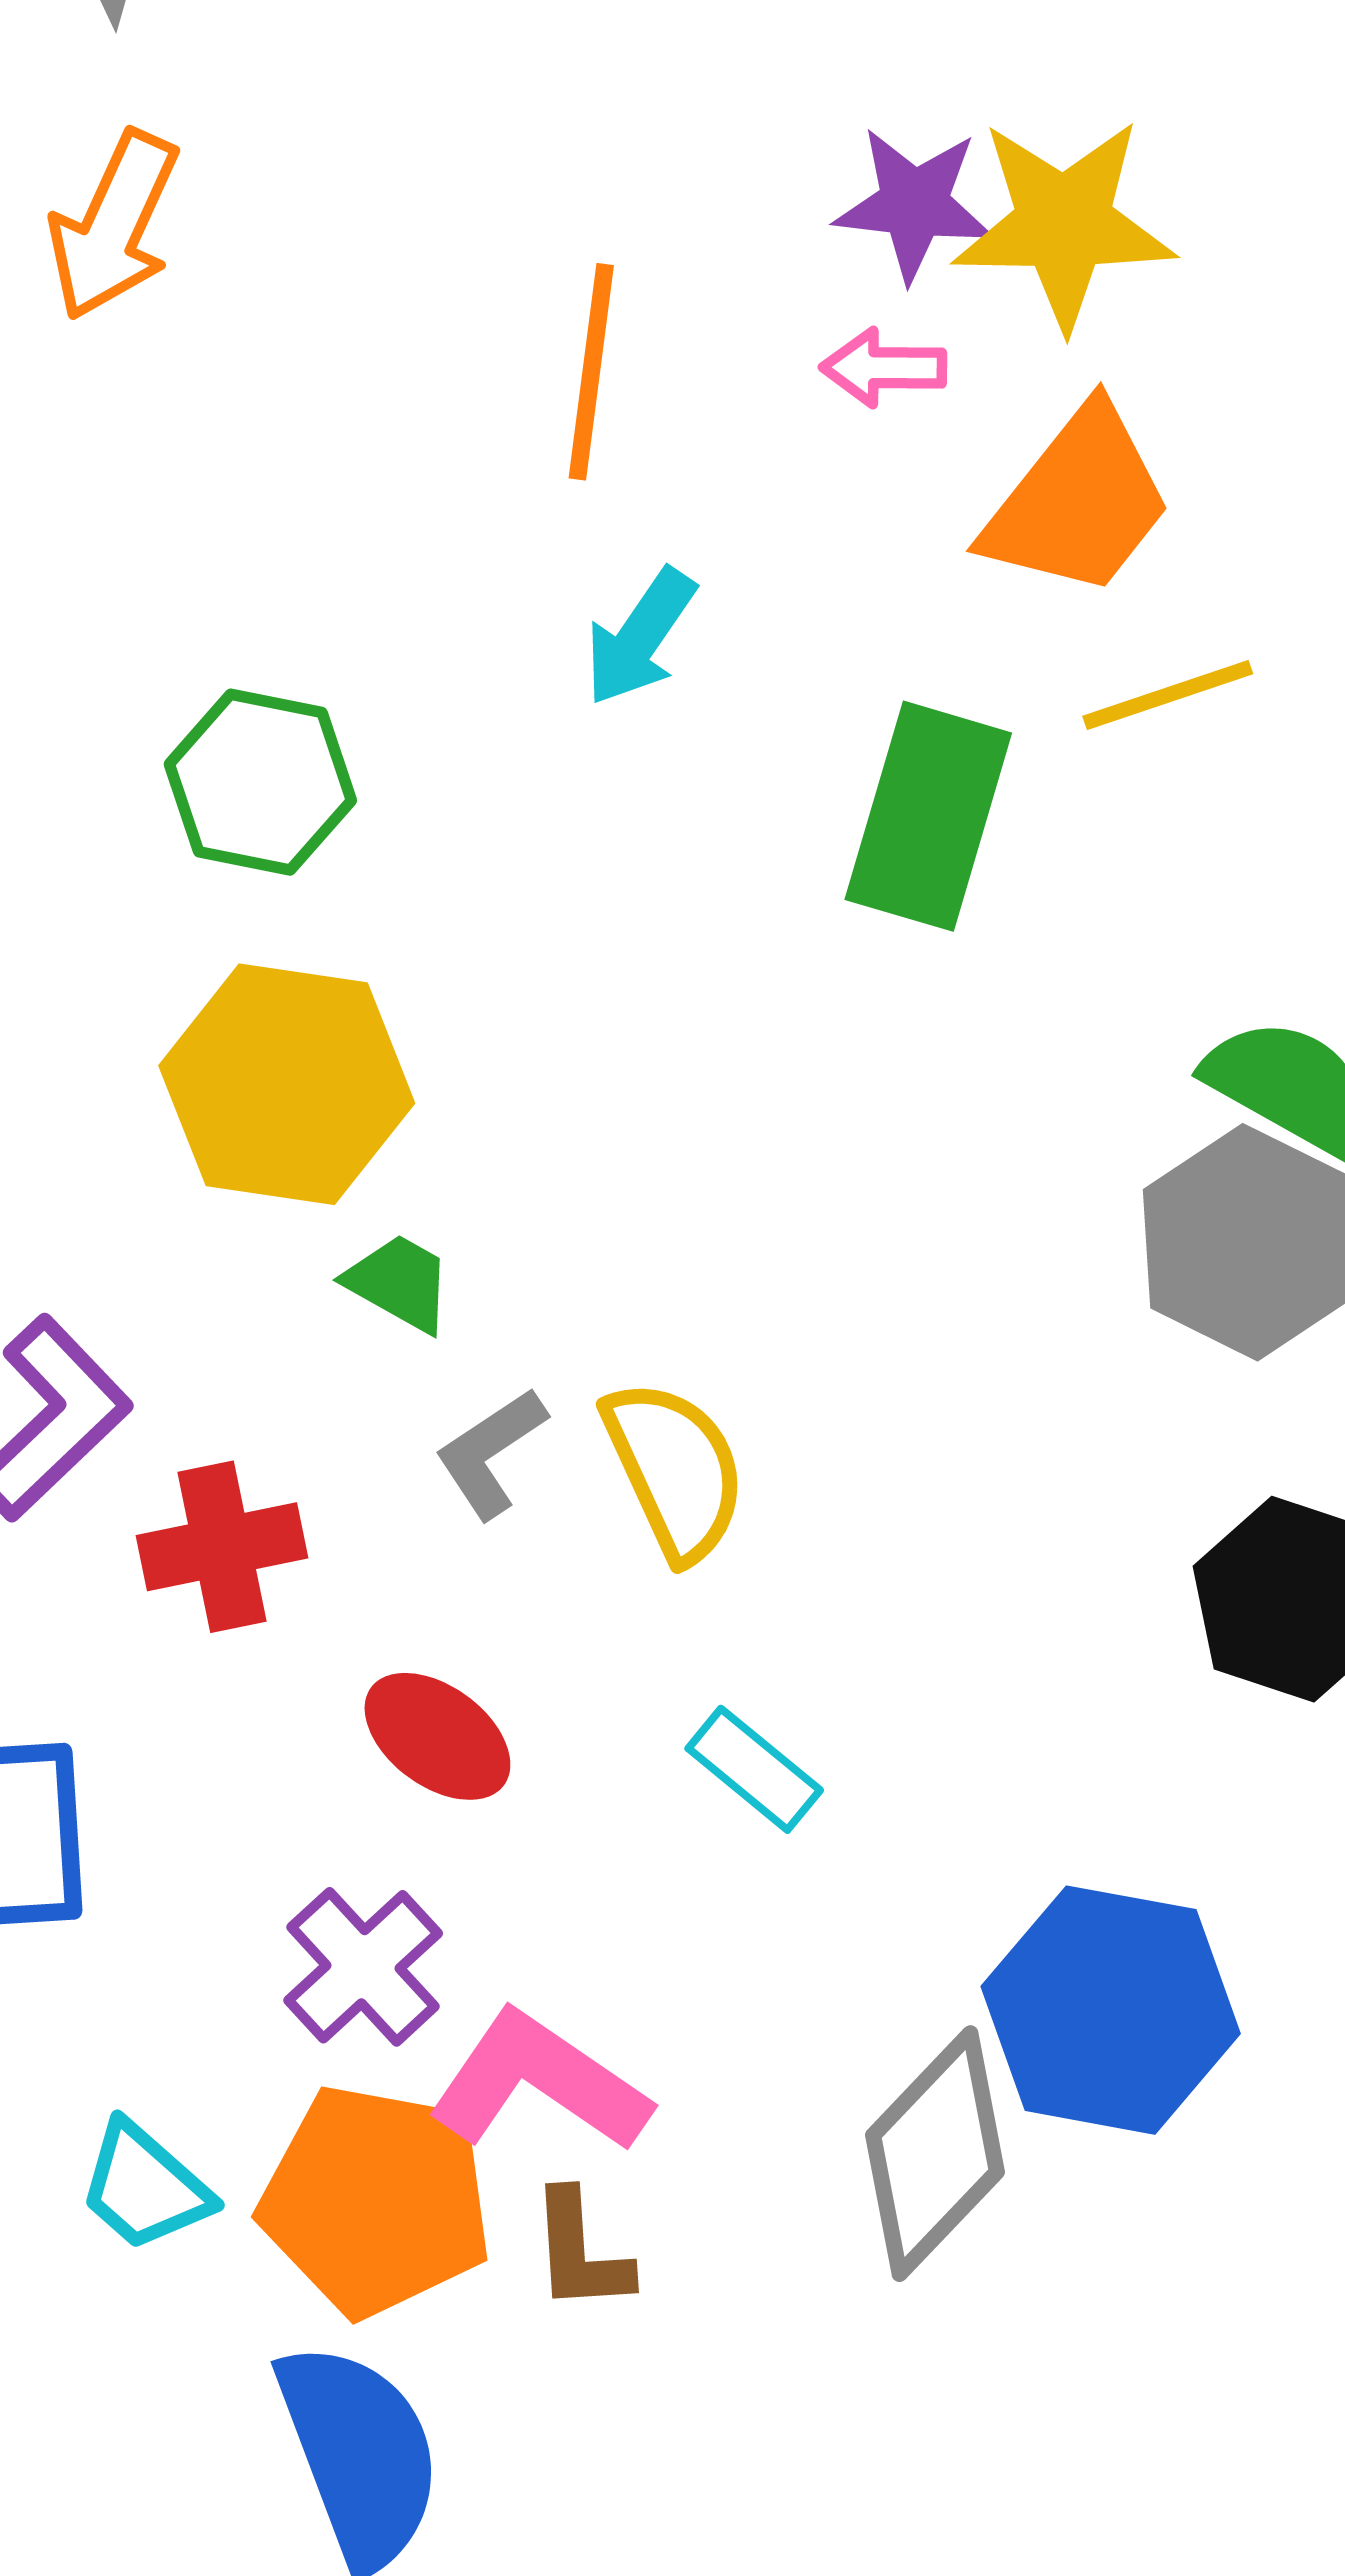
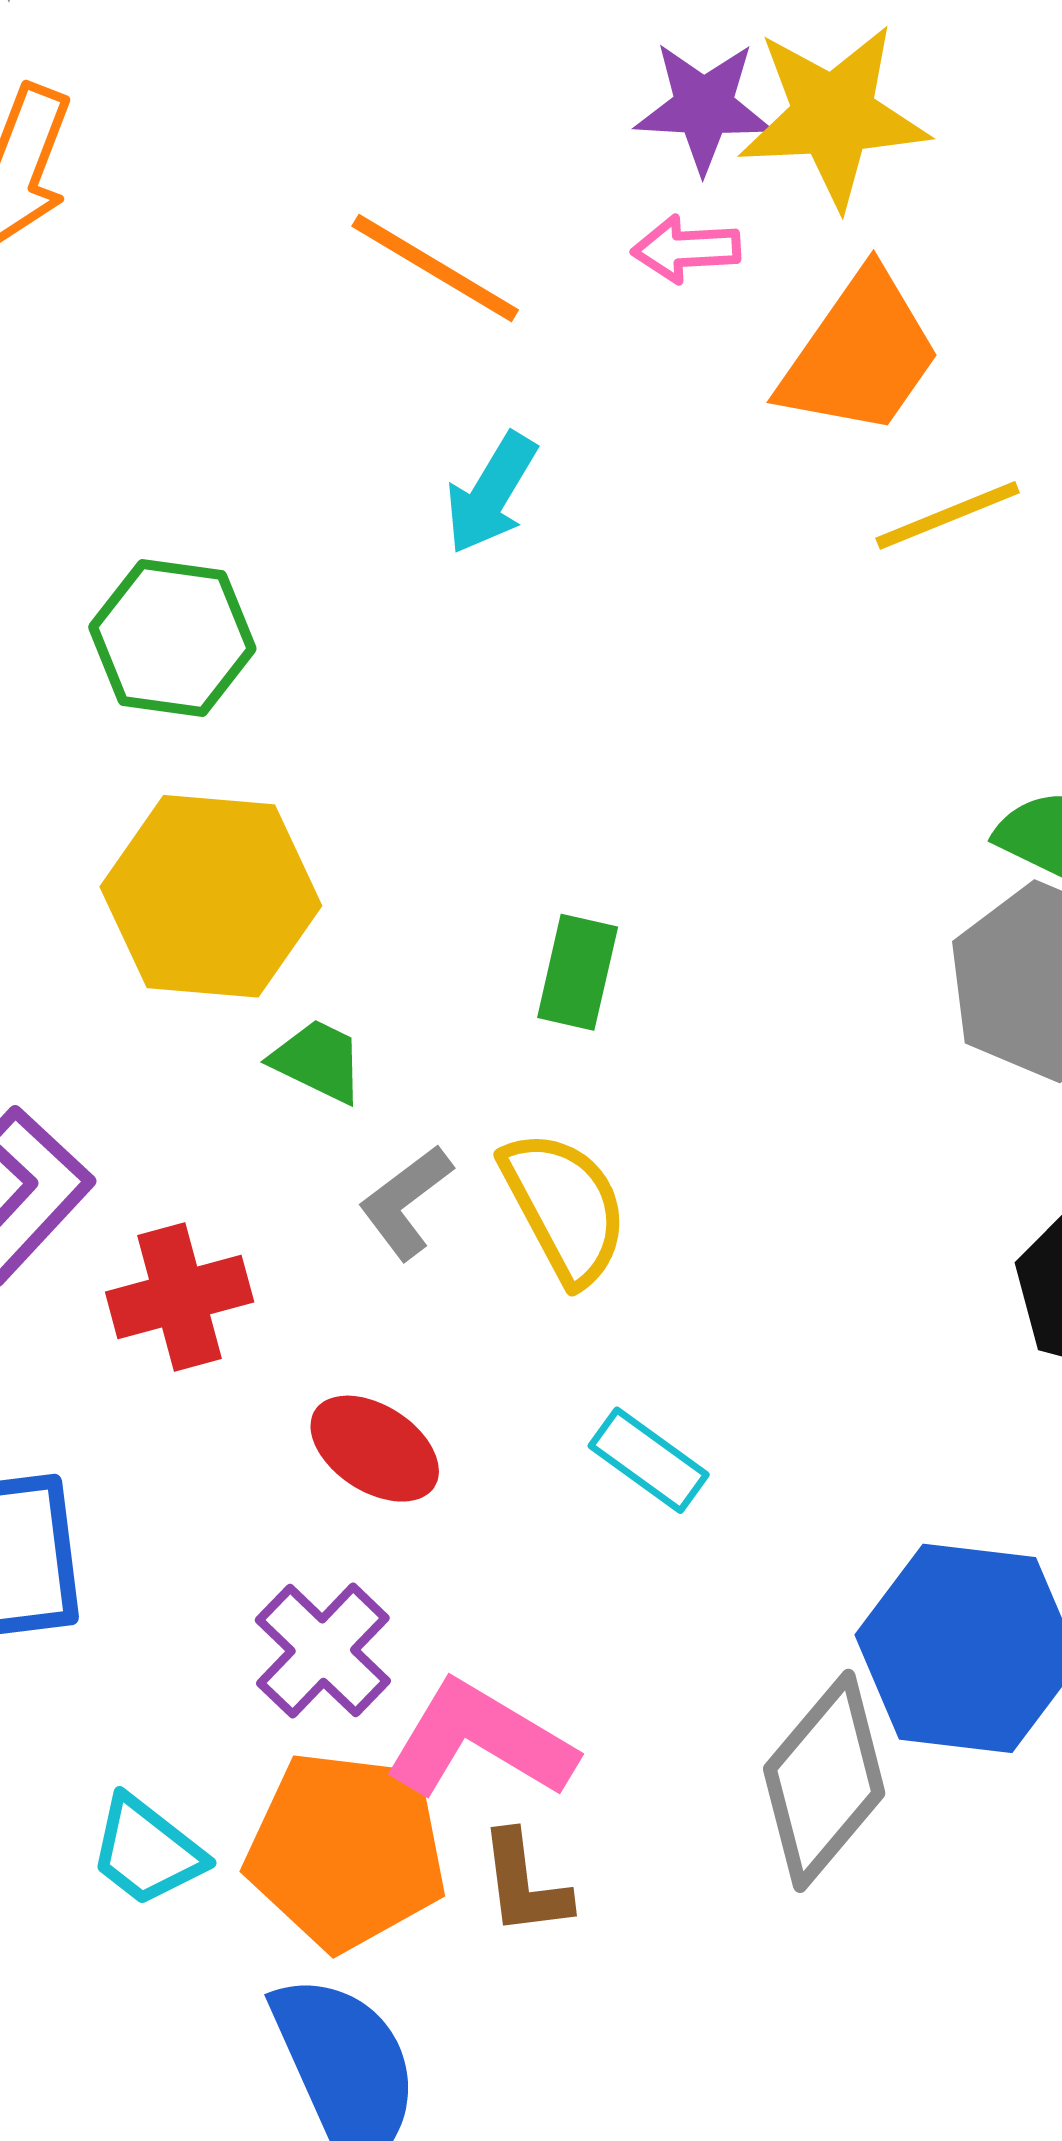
orange line: (591, 372) -> (435, 268), turned -63
green rectangle: (928, 816) -> (578, 972), moved, size x0.6

